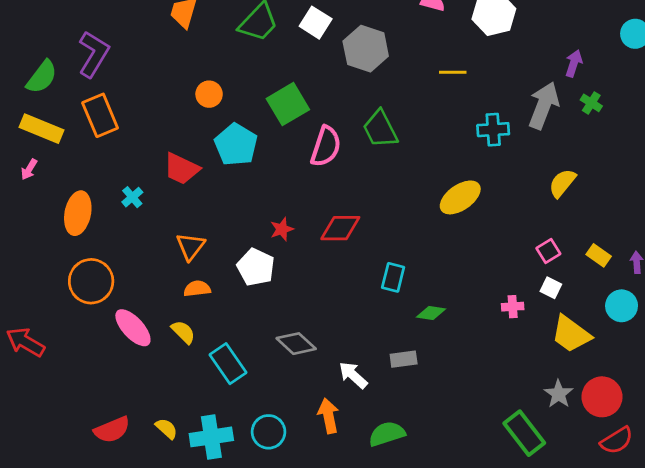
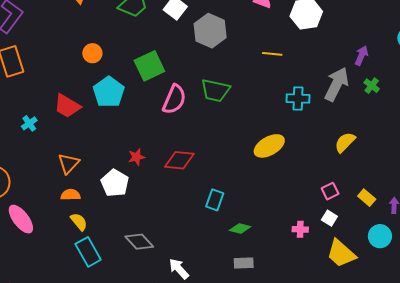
green trapezoid: (380, 129) -> (215, 90), turned -56
yellow semicircle: (183, 332) -> (79, 222), moved
gray rectangle: (404, 359) -> (244, 263), moved

